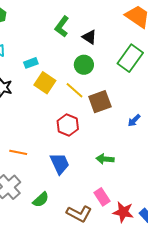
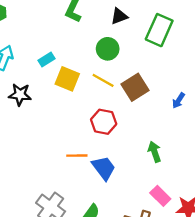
black triangle: (89, 37) -> (119, 16), moved, turned -42
orange line: (18, 152) -> (77, 156), moved
green arrow: (105, 159) -> (155, 152), turned 78

